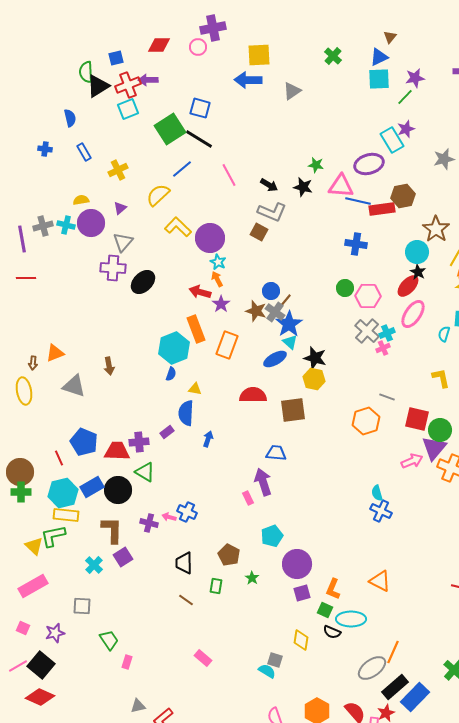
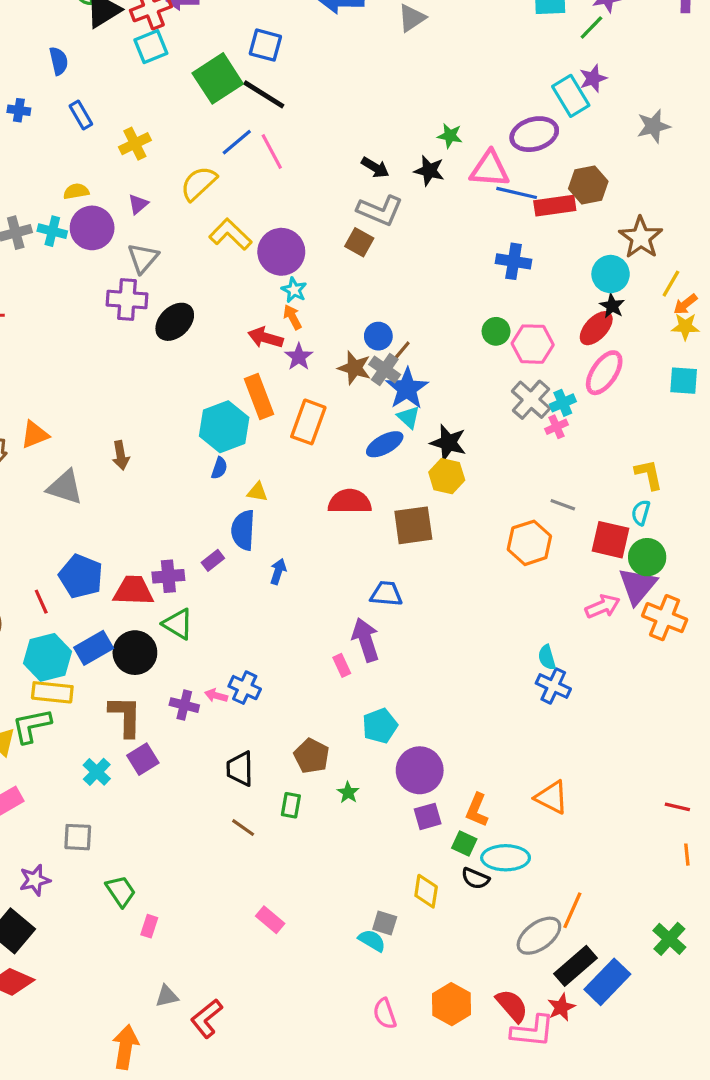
pink line: (229, 175) -> (272, 152), moved
cyan semicircle: (444, 334) -> (641, 513), moved

